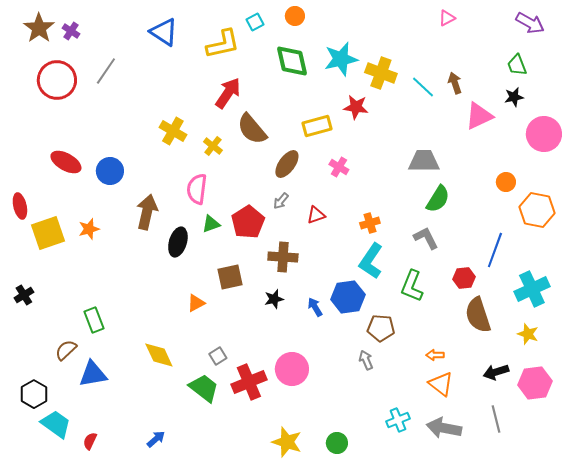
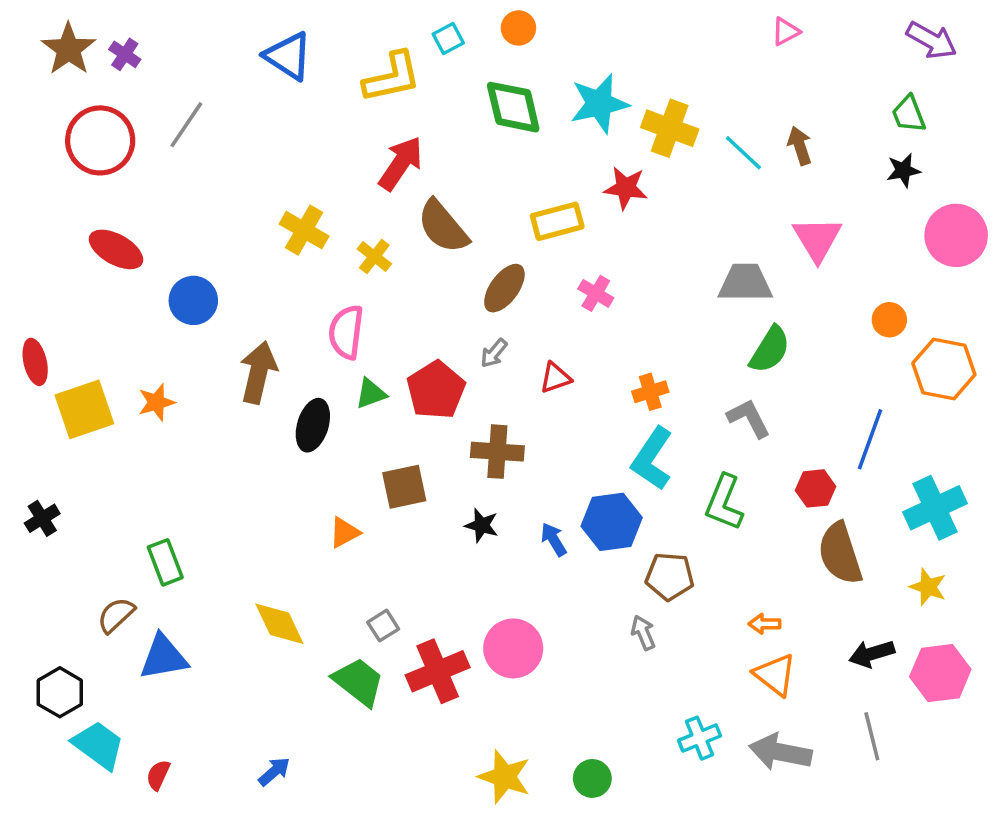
pink triangle: (479, 116) -> (817, 239), moved, turned -36
red ellipse: (66, 162) -> (116, 249), moved
black star: (274, 299) -> (482, 525), turned 30

